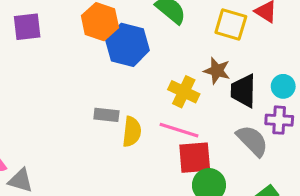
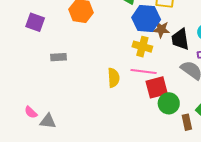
purple square: (27, 27) -> (35, 22), turned 36
blue hexagon: (127, 45) -> (146, 19), moved
gray rectangle: (106, 115) -> (58, 57), moved

